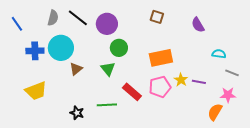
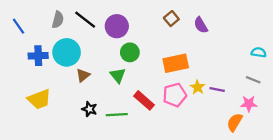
brown square: (157, 17) -> (171, 19), turned 32
purple semicircle: (198, 25) -> (201, 25), moved
cyan semicircle: (219, 54) -> (259, 52), moved
black star: (77, 113) -> (89, 109), moved

